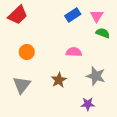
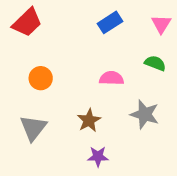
pink triangle: (97, 16) -> (161, 24), moved
green semicircle: (103, 33) -> (155, 63), moved
purple star: (88, 104) -> (98, 157), moved

